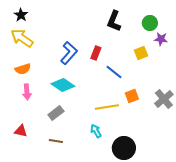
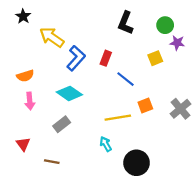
yellow arrow: (22, 38) -> (52, 37), moved
red triangle: (21, 131) -> (23, 144), turned 40
brown line: (56, 141) -> (52, 162), moved

